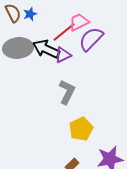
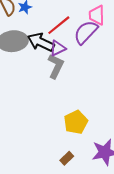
pink trapezoid: (79, 22) -> (97, 15), moved, turned -65
gray L-shape: (67, 92) -> (56, 66), moved

